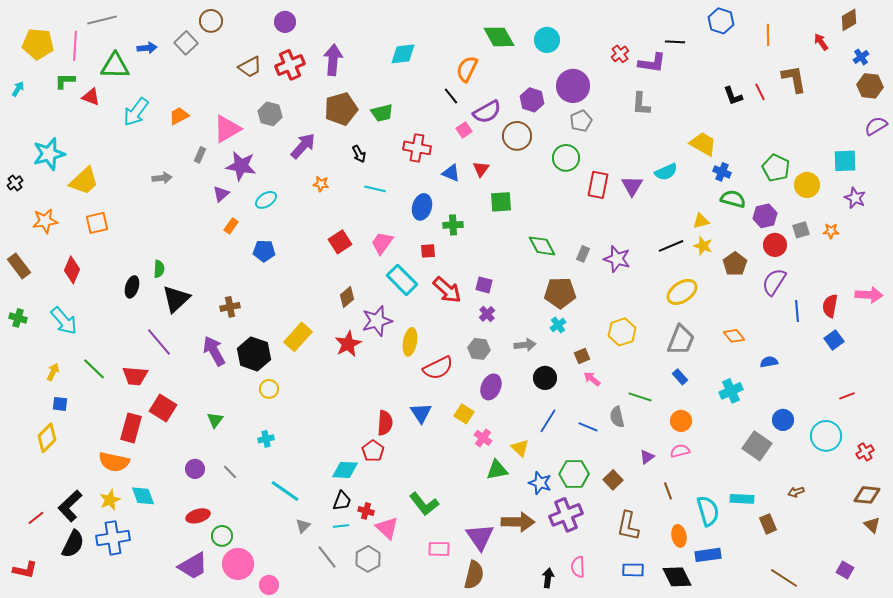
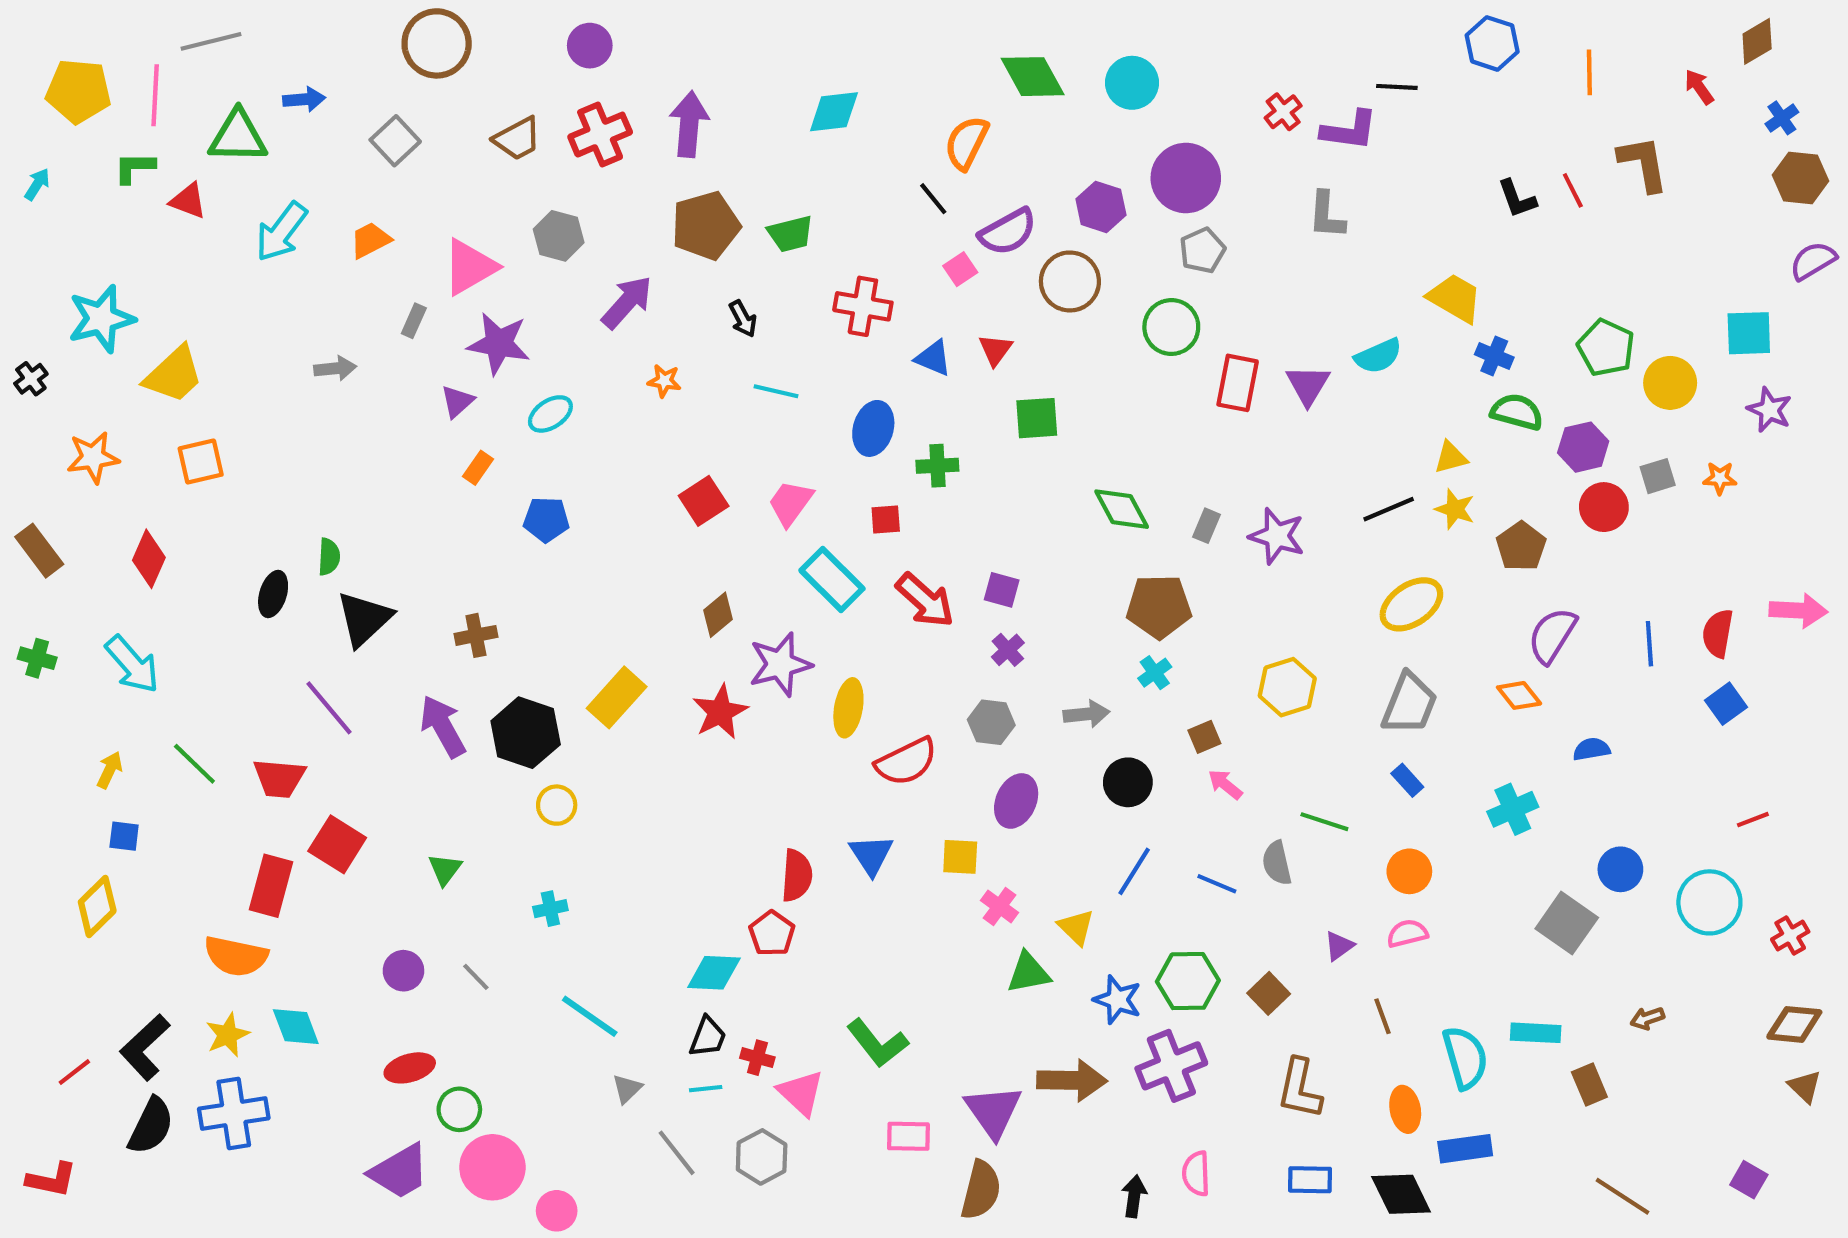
brown circle: (211, 21) -> (437, 43), size x1.4
gray square: (186, 43) -> (395, 141), moved
purple semicircle: (774, 282) -> (1552, 635), moved
yellow square: (464, 414) -> (960, 857), turned -30

